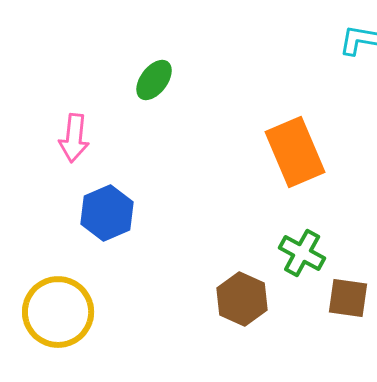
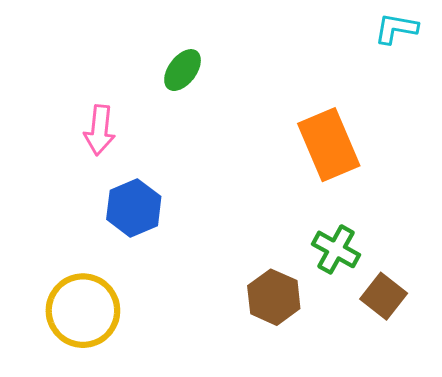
brown square: (348, 298) -> (384, 296), turned 30

